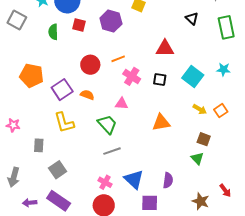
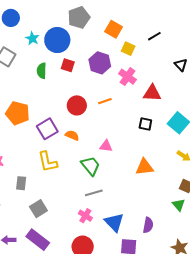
pink cross: (132, 76) -> (127, 77), moved
pink cross: (105, 182) -> (85, 216), moved

